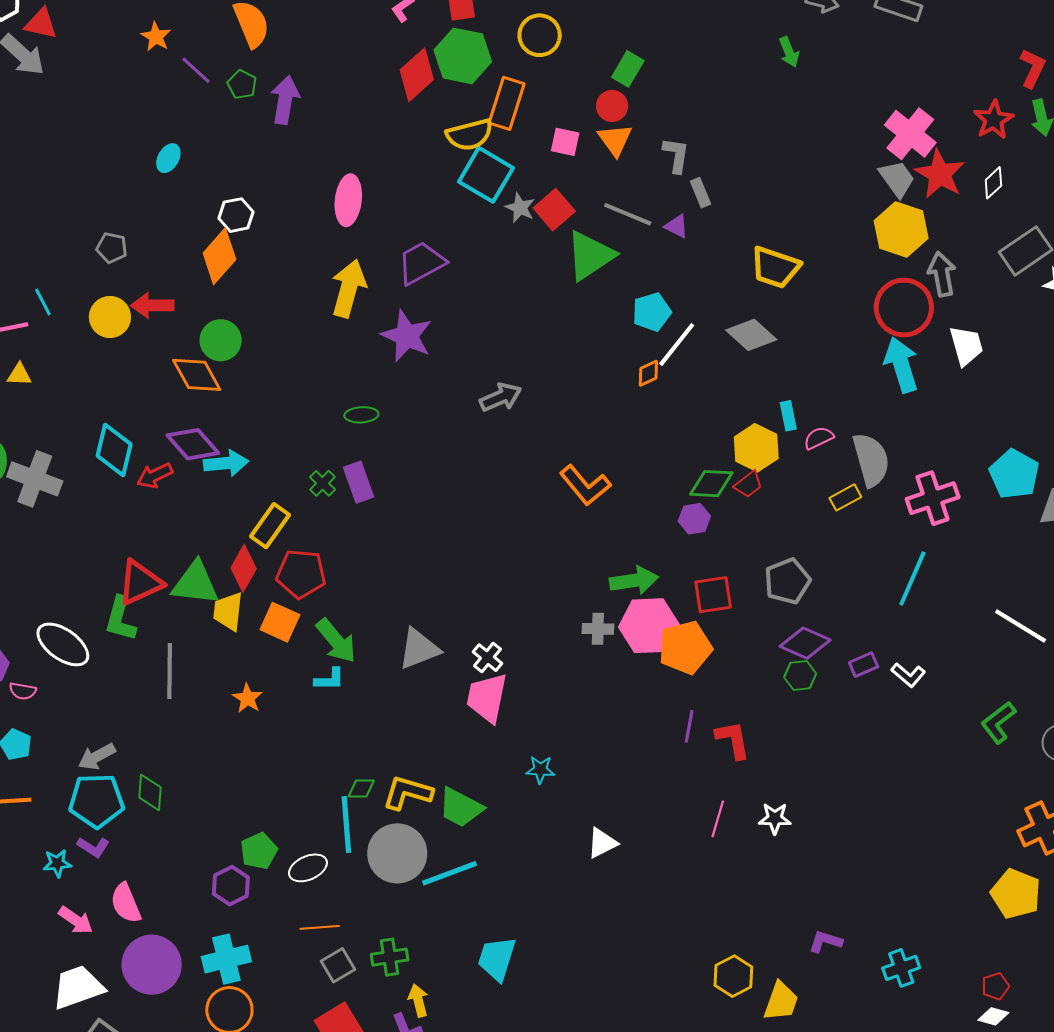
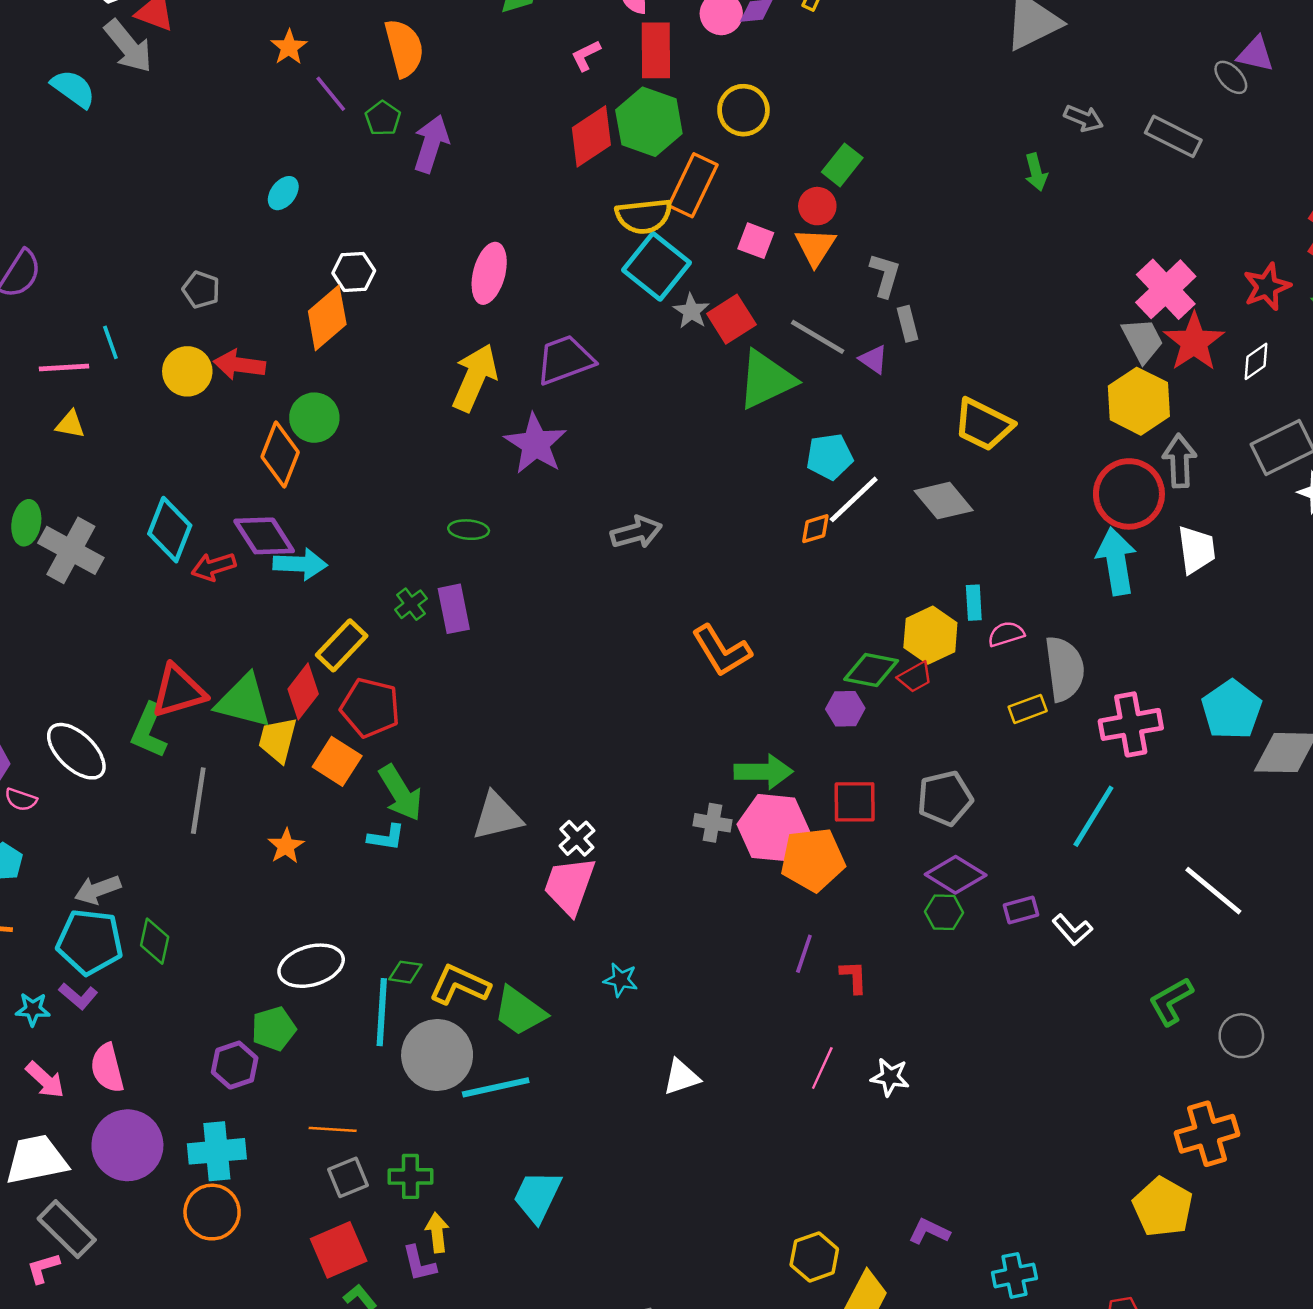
orange diamond: (197, 375) -> (280, 454), turned 42
red L-shape: (733, 740) -> (854, 977), size x0.7
white ellipse: (308, 868) -> (311, 966), moved, size x1.4

